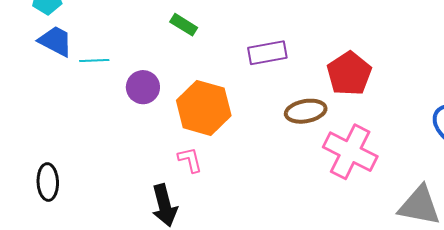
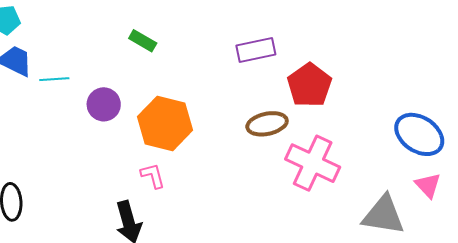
purple rectangle: (267, 53) -> (256, 50), moved

